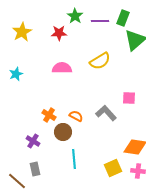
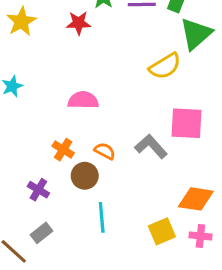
yellow semicircle: (100, 61) -> (165, 66), moved
pink semicircle: (62, 68) -> (83, 100), moved
pink square: (129, 98) -> (187, 123), size x1.6
gray rectangle: (35, 169) -> (41, 233), turned 64

